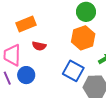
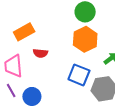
blue circle: (26, 75) -> (32, 96), moved

